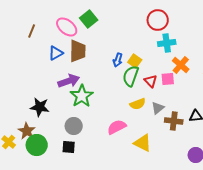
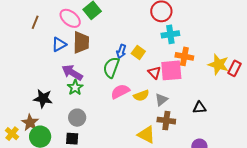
orange cross: (181, 65) -> (184, 56), turned -30
green semicircle: (131, 76) -> (111, 67), moved
pink square: (168, 79) -> (171, 70), size x1.6
purple arrow: (69, 81) -> (72, 72), turned -130
green star: (82, 96) -> (75, 87), moved, size x0.7
brown cross: (174, 121) -> (166, 121), moved
pink semicircle: (117, 127) -> (120, 92), moved

